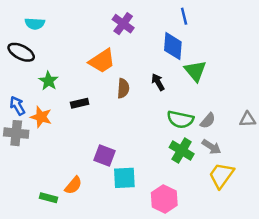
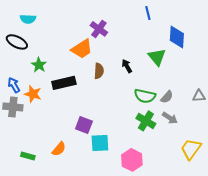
purple cross: (123, 24) -> (99, 29), moved
blue diamond: (173, 46) -> (177, 37), moved
black rectangle: (80, 103) -> (64, 83), size x1.6
yellow trapezoid: (221, 175) -> (191, 149), moved
green rectangle: (49, 198) -> (28, 156), moved

